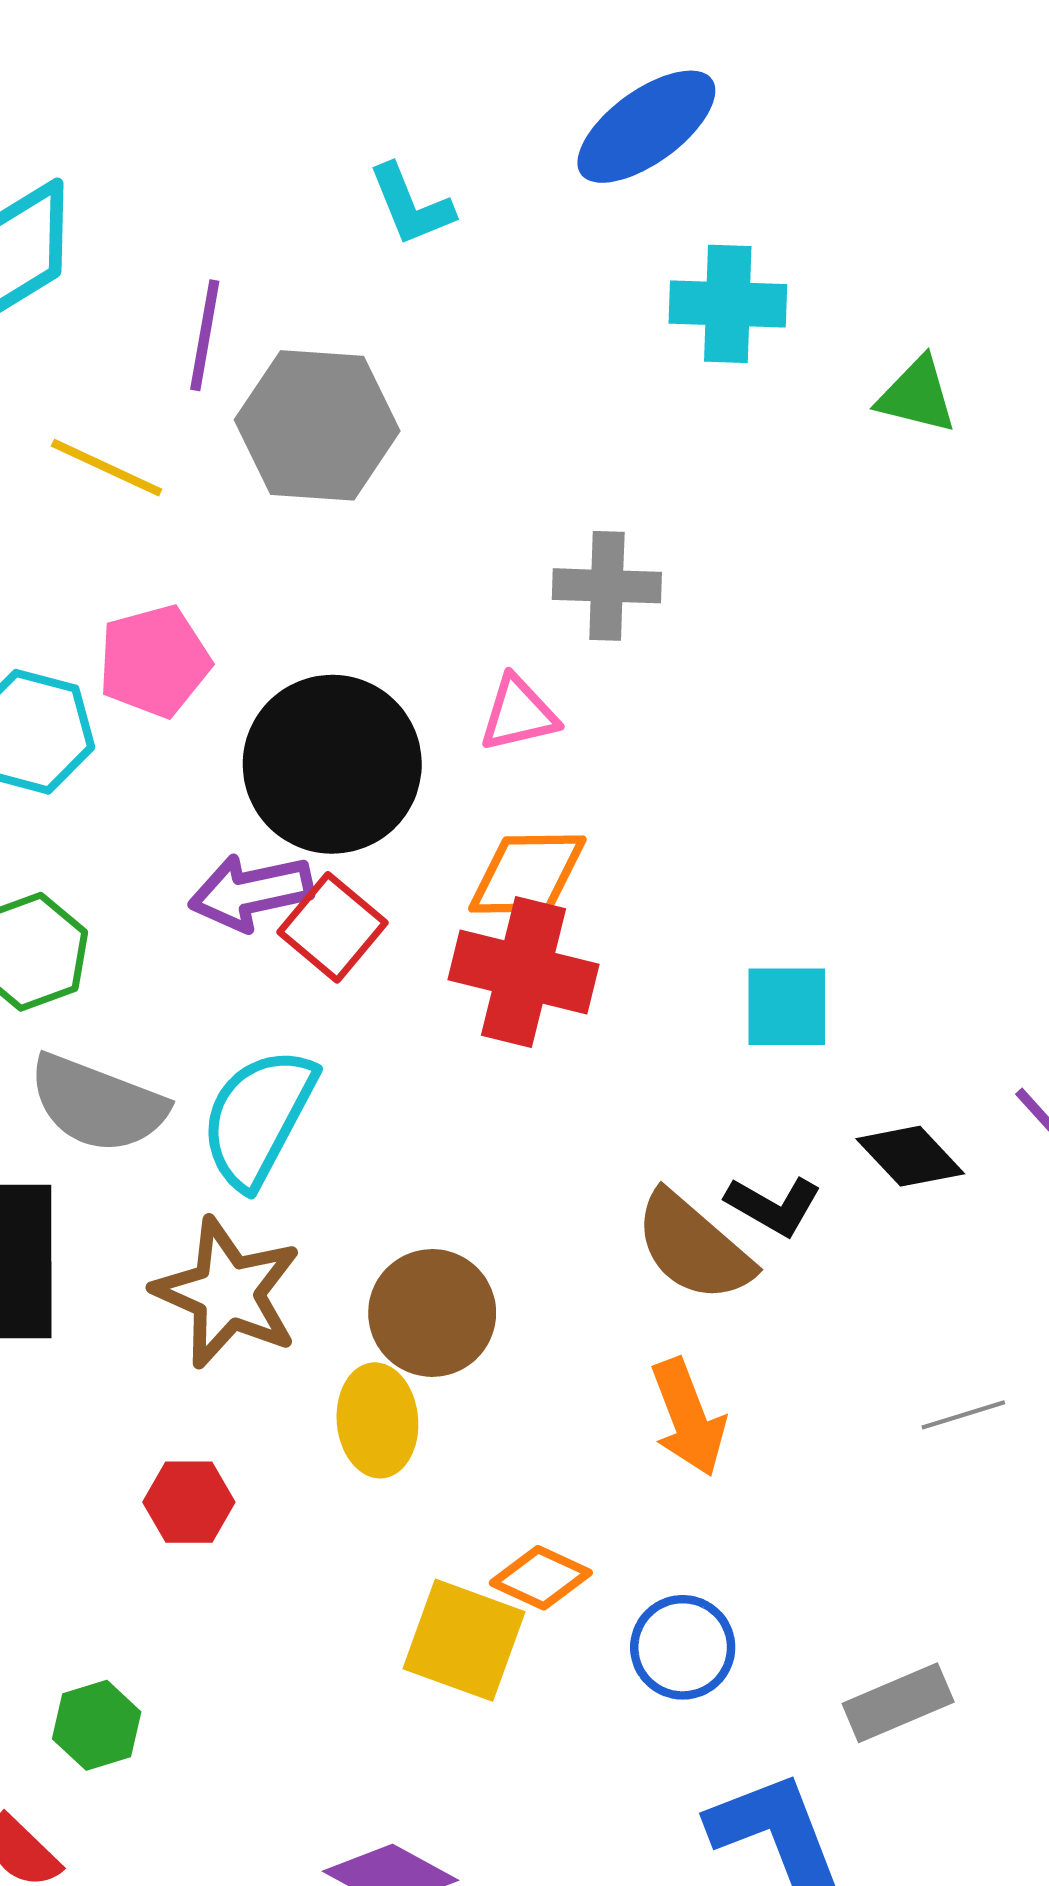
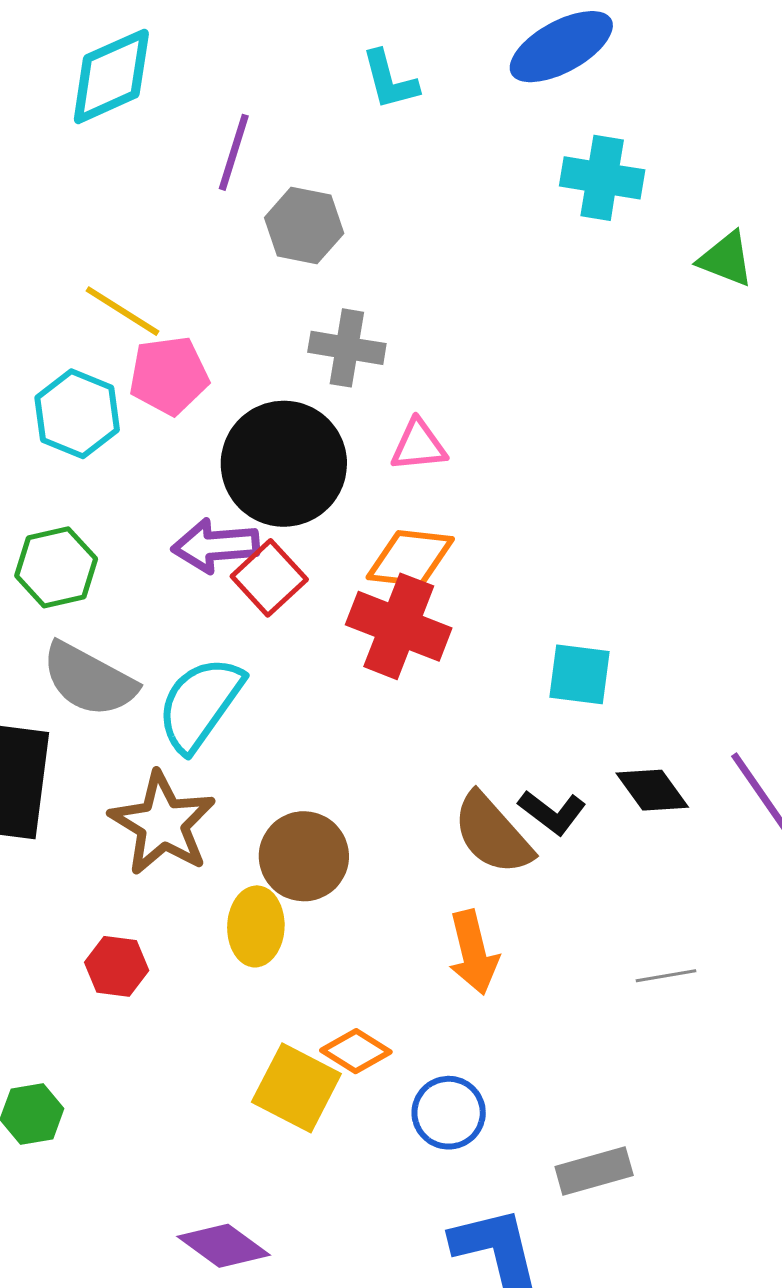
gray hexagon: (317, 425) -> (304, 225), size x0.7
yellow line: (107, 468) -> (123, 311), moved
gray cross: (607, 586) -> (347, 348), moved

